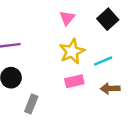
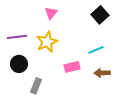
pink triangle: (67, 18) -> (51, 13), moved
yellow star: (72, 51) -> (47, 42), moved

